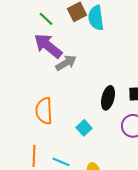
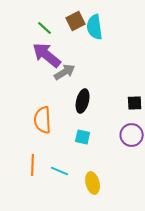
black ellipse: (108, 98) -> (83, 101), moved
cyan square: (84, 128) -> (83, 137), turned -35

